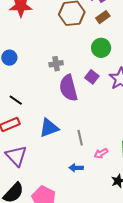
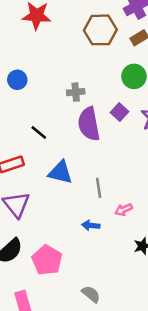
black line: (16, 100) -> (39, 132), moved
blue triangle: (49, 128) -> (60, 172), turned 30

